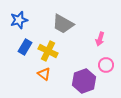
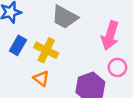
pink arrow: (100, 39) -> (110, 35), size x1.6

